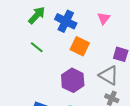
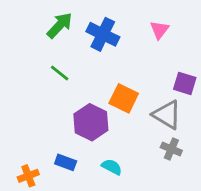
orange square: (80, 46) -> (124, 98), moved
purple hexagon: (73, 80) -> (91, 122), moved

